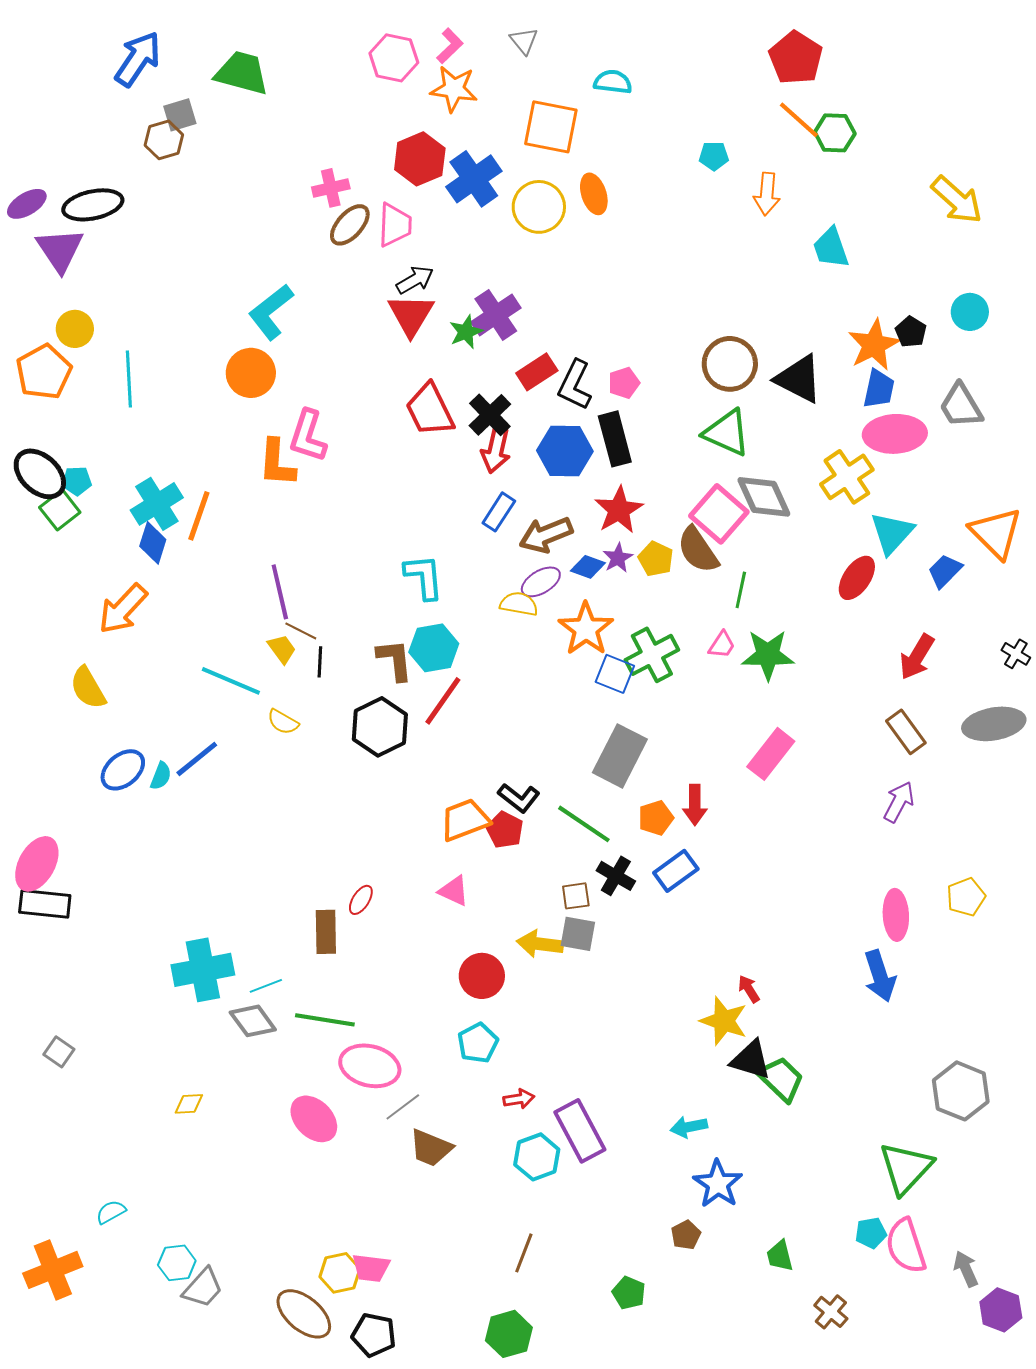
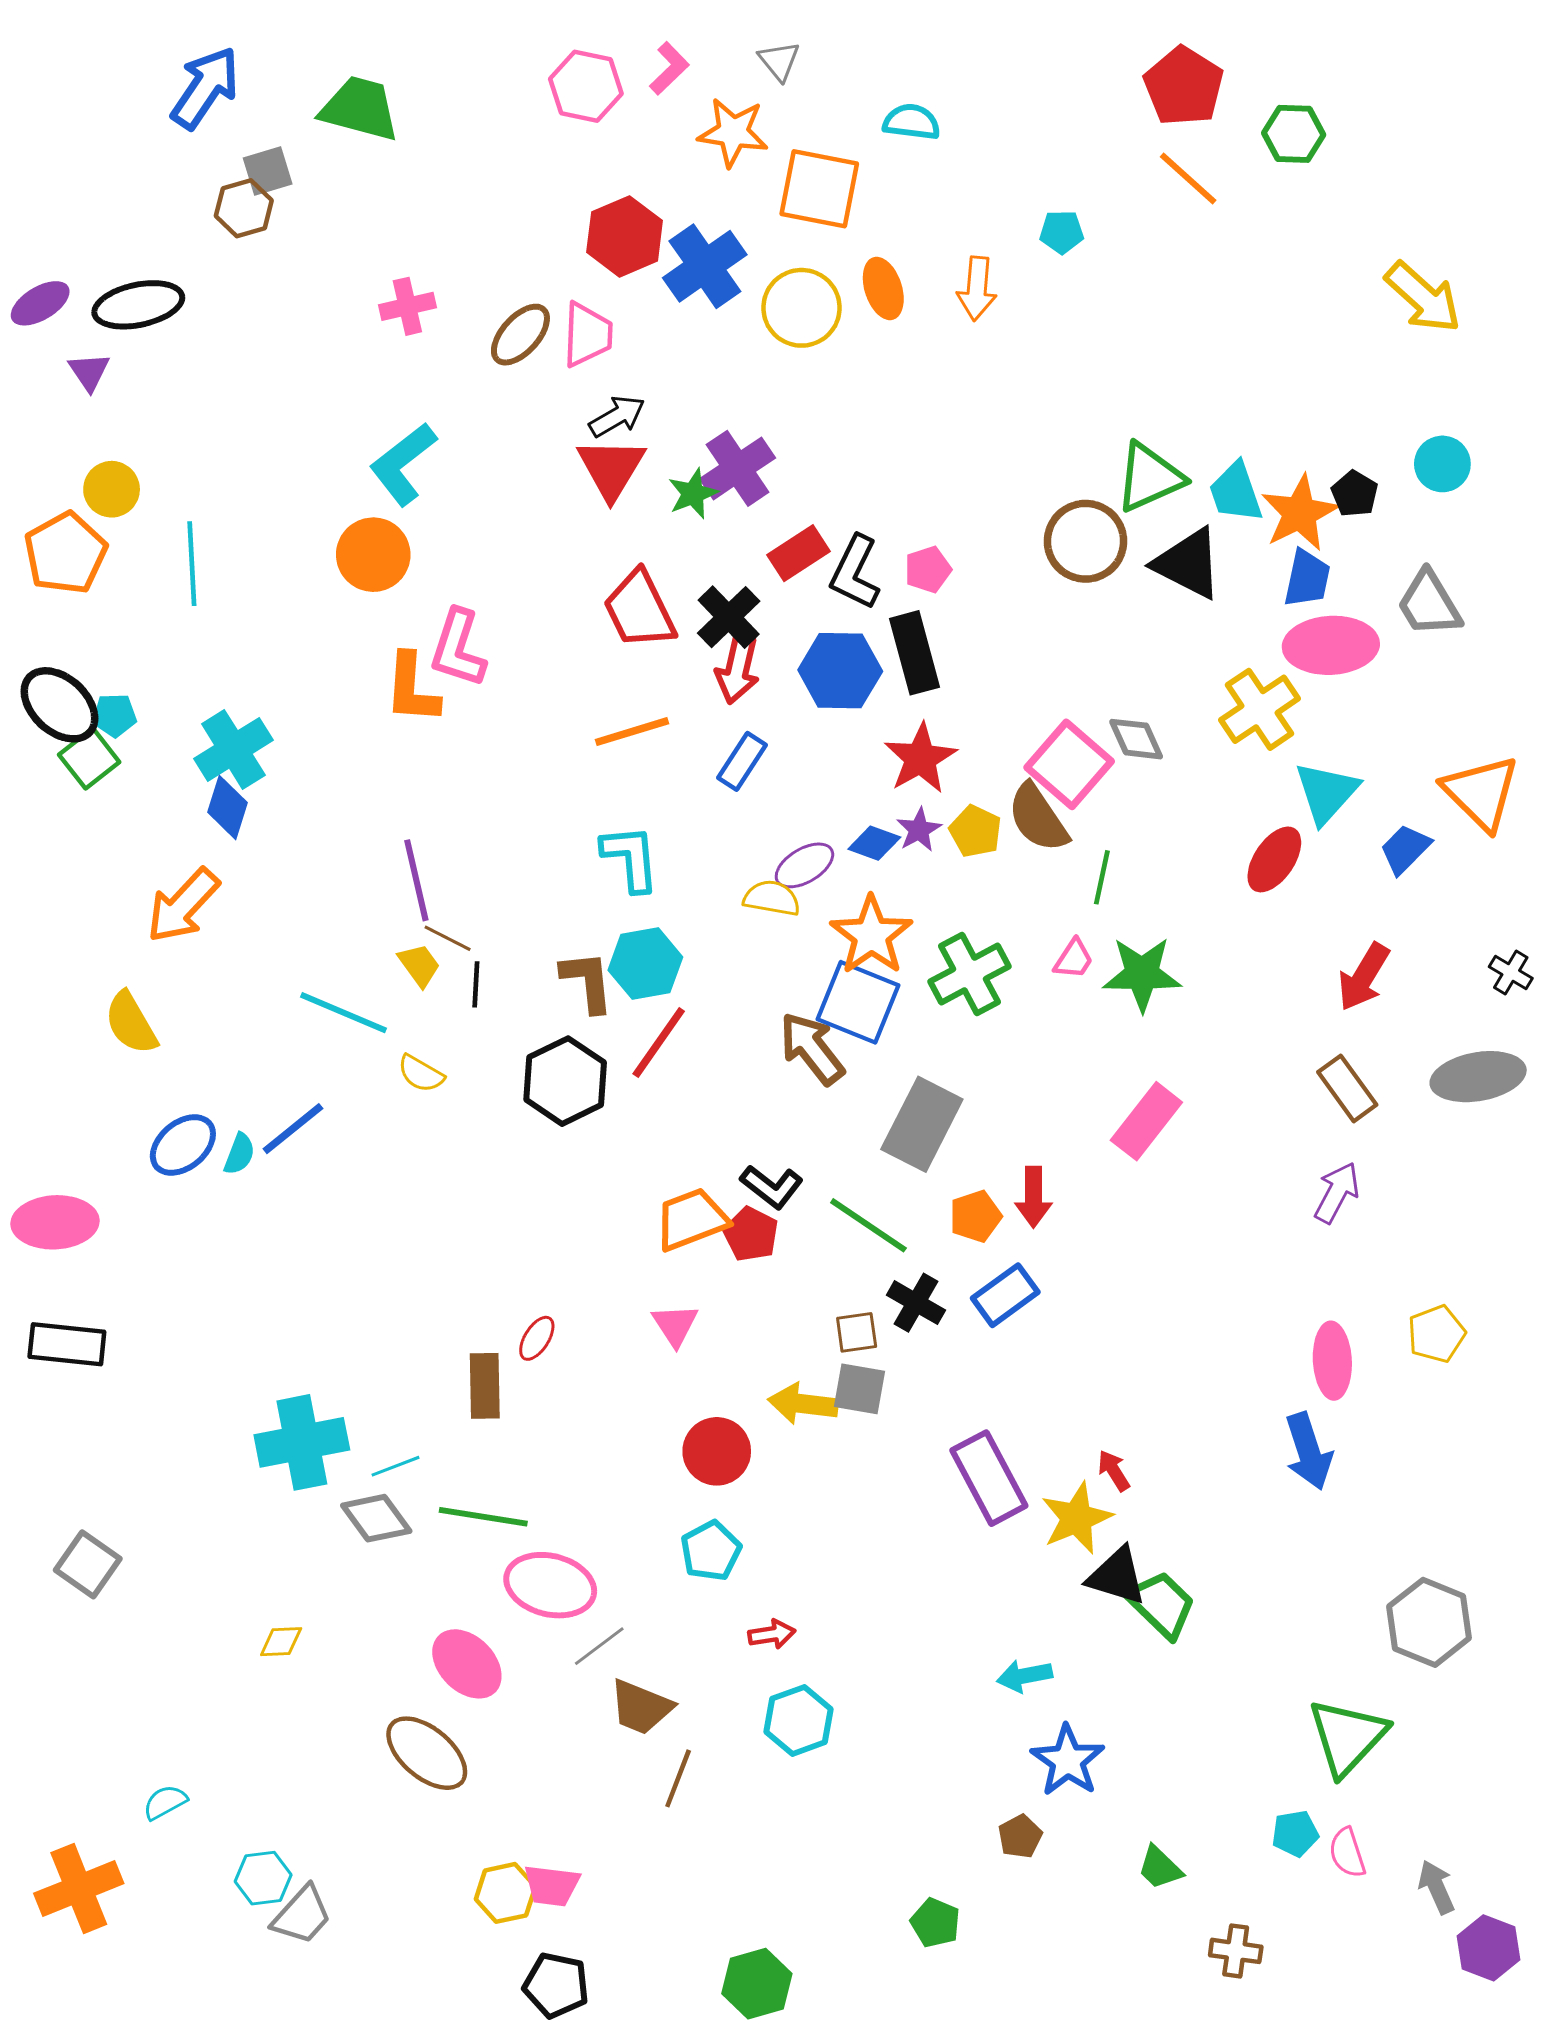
orange star: (454, 89) -> (733, 132), moved
green hexagon: (835, 133) -> (1294, 134), moved
pink cross: (331, 188) -> (407, 306), moved
orange arrow: (767, 194) -> (977, 288), moved
cyan trapezoid: (831, 248) -> (1236, 492), moved
purple triangle: (60, 250) -> (89, 372), size x0.6
green triangle: (727, 433) -> (1149, 477), moved, turned -48
gray diamond: (764, 497) -> (1136, 739), size x0.7
orange line: (199, 516) -> (632, 732), moved, turned 54
brown arrow: (546, 535) -> (812, 1048), moved, turned 74
blue square: (615, 674) -> (858, 1002), moved, size x1.4
pink ellipse: (37, 864) -> (55, 1222), moved, turned 58
pink triangle: (454, 891) -> (675, 1325), turned 32
yellow star: (724, 1021) -> (1077, 1518), turned 30
gray square: (59, 1052) -> (88, 1564), size x1.4
purple rectangle: (580, 1131) -> (989, 1478), moved
pink semicircle: (906, 1246) -> (1347, 1853), size x0.6
brown line: (524, 1253) -> (678, 1778), moved
green trapezoid: (780, 1256) -> (1160, 1868), turned -32
brown cross: (831, 1312) -> (1236, 1951), turned -32
brown ellipse: (304, 1314) -> (427, 1753), moved

